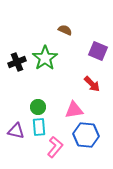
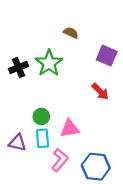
pink triangle: (74, 110) -> (70, 128), moved
blue hexagon: (86, 135) -> (96, 167), moved

